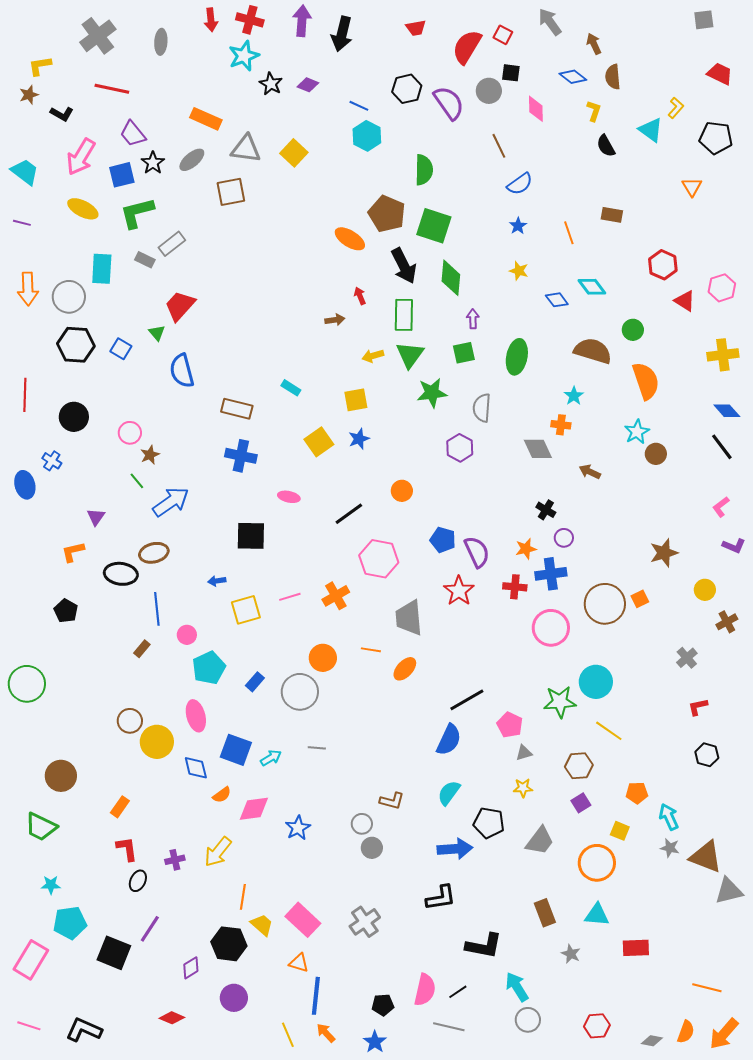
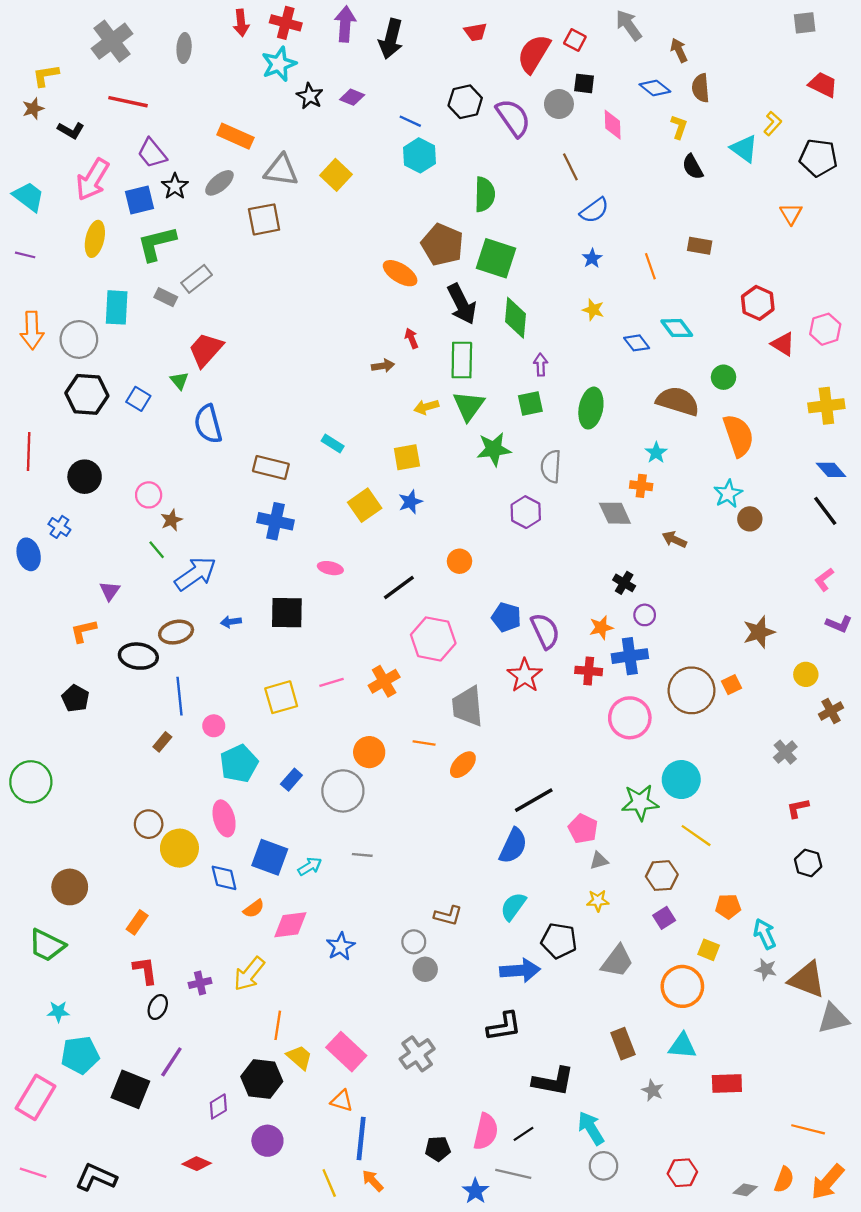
yellow ellipse: (83, 209) -> (95, 239), turned 76
blue arrow: (217, 581) -> (231, 622), moved
blue star: (375, 1042) -> (475, 1191), moved

